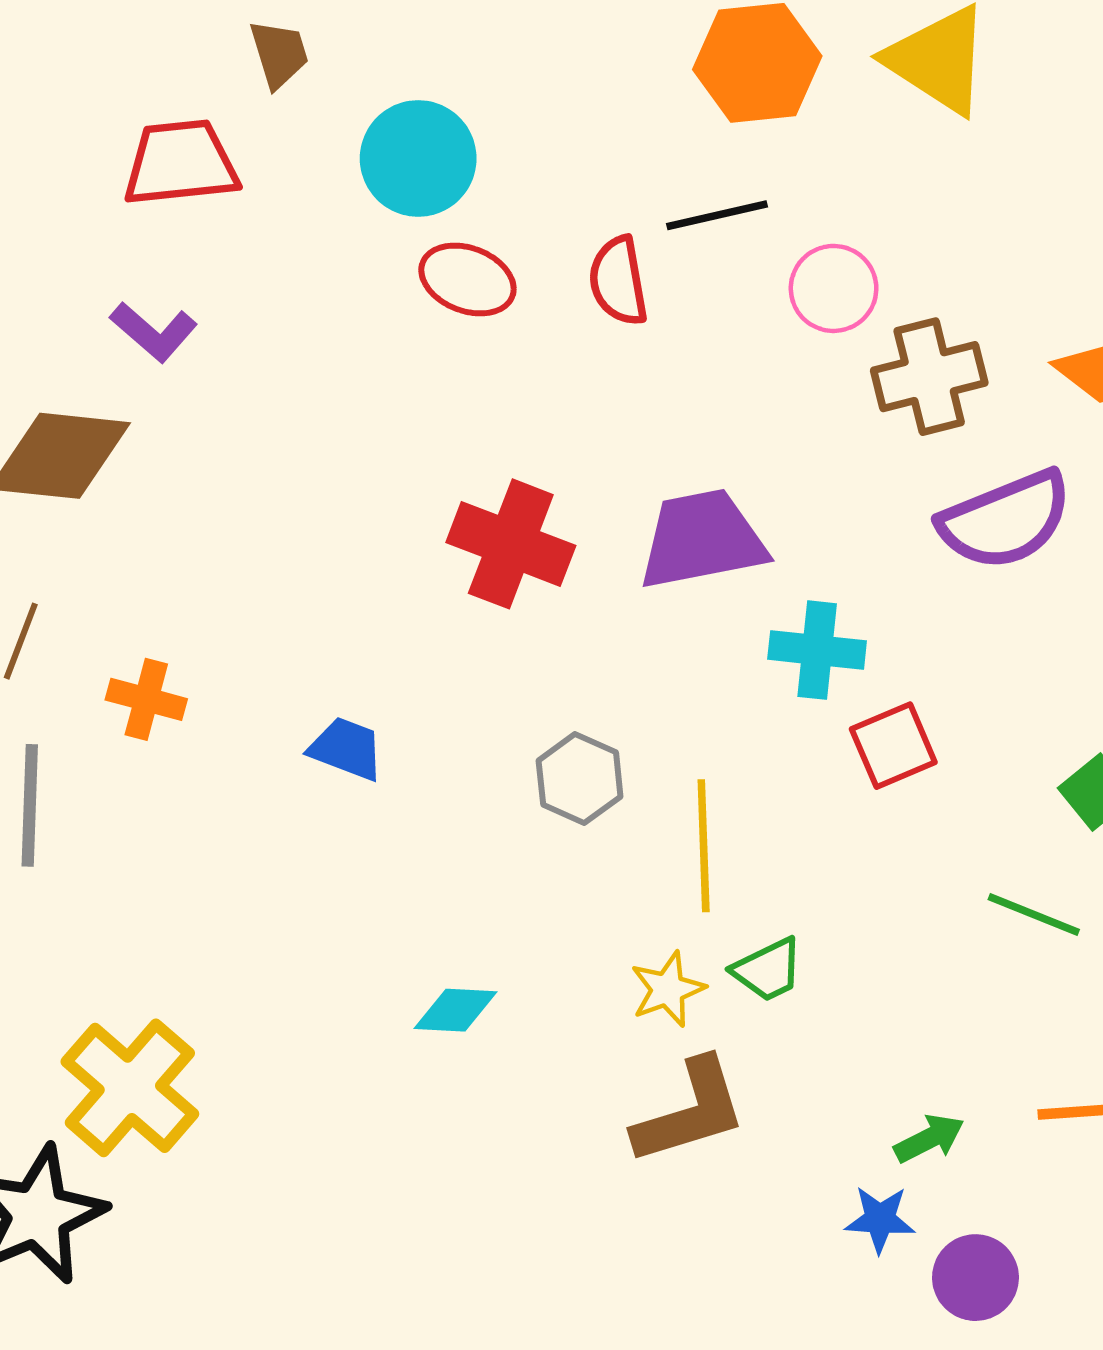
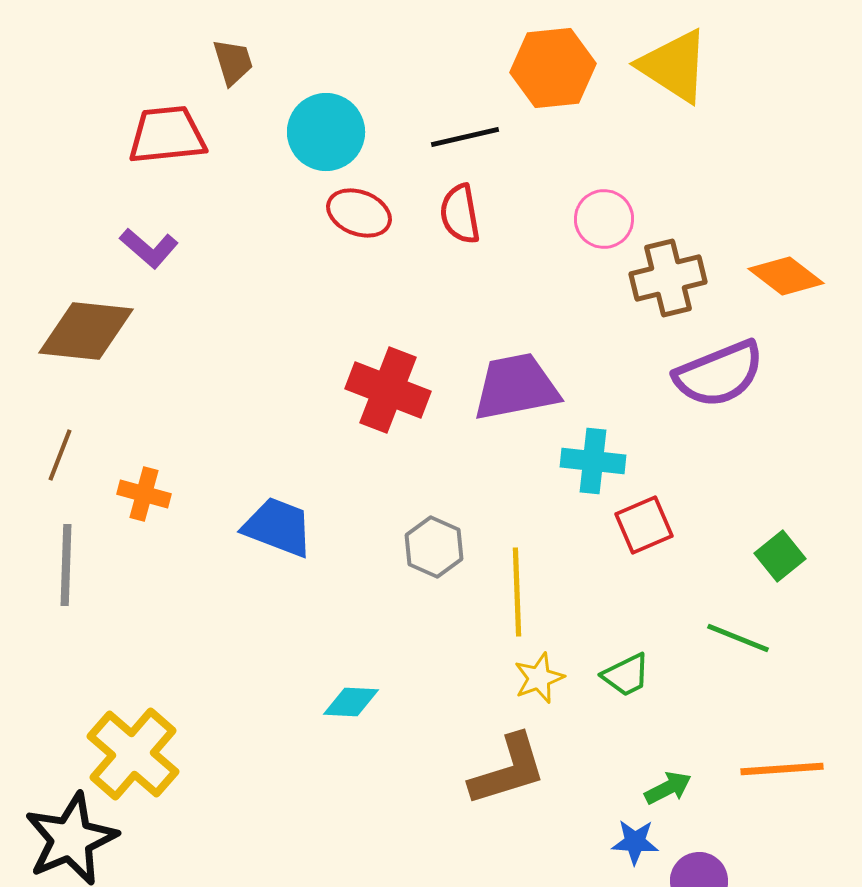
black line: (717, 215) -> (465, 137), moved
blue trapezoid: (346, 749) -> (278, 527), size x1.4
green trapezoid: (768, 970) -> (626, 675), moved
yellow star: (668, 989) -> (539, 678), moved

